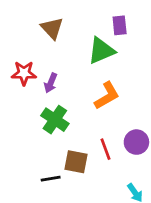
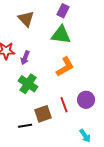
purple rectangle: (120, 25) -> (63, 11), moved, turned 32
green triangle: (101, 51) -> (61, 35), turned 30
brown square: (76, 162) -> (43, 114), turned -30

